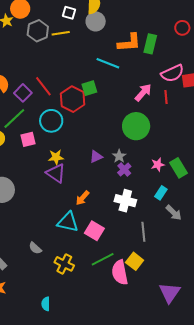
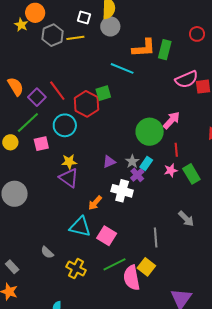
pink arrow: (143, 93) -> (171, 120), moved
red line: (166, 97) -> (176, 150), moved
cyan rectangle: (161, 193) -> (146, 164), moved
white cross: (125, 201) -> (122, 191), moved

